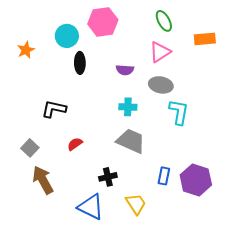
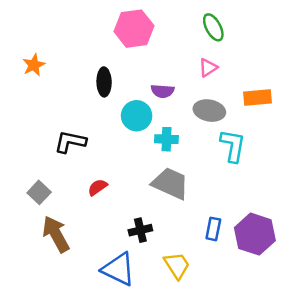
cyan circle: (67, 36) -> (137, 116), moved
orange rectangle: (205, 39) -> (257, 98), moved
pink triangle: (160, 52) -> (208, 68), size x0.7

